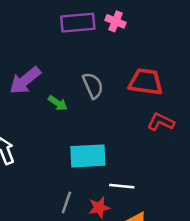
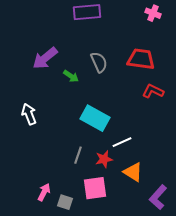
pink cross: (116, 21) -> (153, 13), moved
cyan rectangle: (88, 156) -> (95, 118), turned 32
white line: (122, 186) -> (122, 142), turned -30

